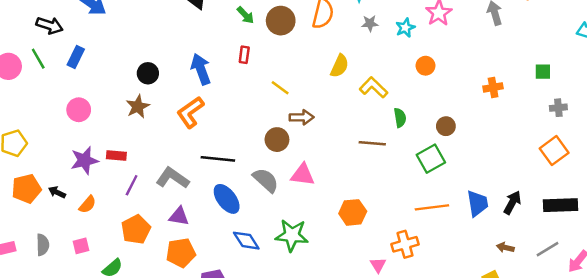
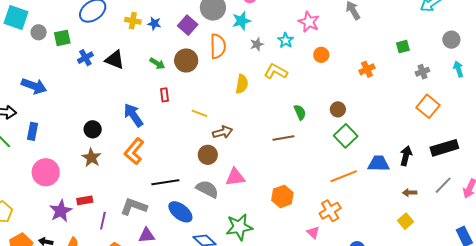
orange circle: (425, 66) -> (321, 55), moved
yellow L-shape: (374, 87) -> (276, 72), moved
pink circle: (79, 110) -> (46, 172), size x1.4
green square: (431, 159) -> (346, 136), moved
blue trapezoid: (477, 203) -> (379, 164), turned -65

